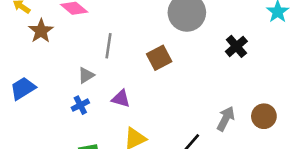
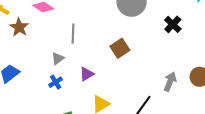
brown square: (159, 58) -> (120, 48), moved
purple triangle: (121, 99) -> (87, 74), turned -42

